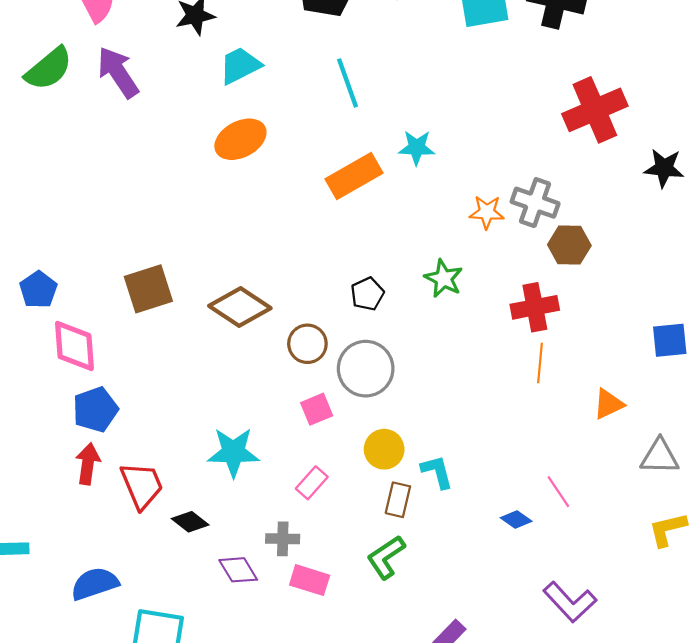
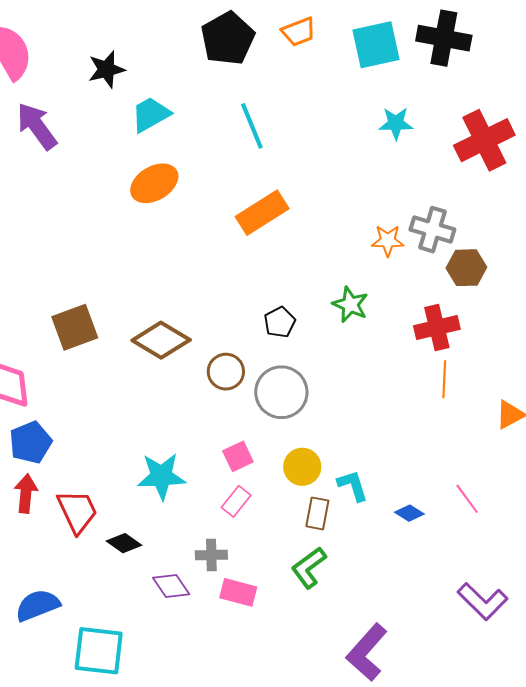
cyan star: (417, 148) -> (396, 123), moved
pink square: (317, 409) -> (238, 456), moved
blue diamond: (516, 520) -> (409, 513), moved

